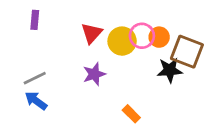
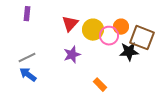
pink circle: (142, 36) -> (109, 36), moved

